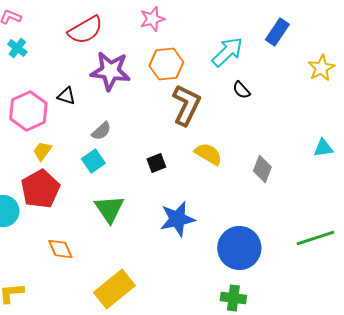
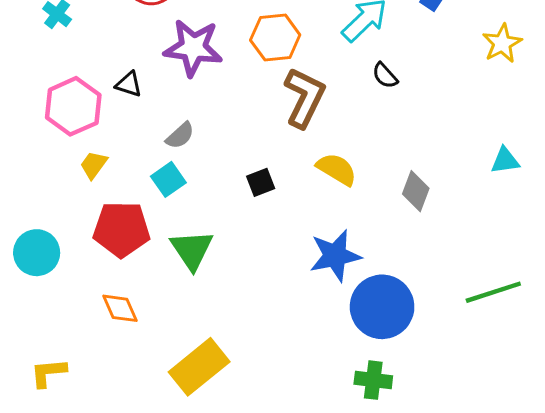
red pentagon: (40, 189) -> (121, 229), moved, turned 30
blue star: (177, 219) -> (335, 256), moved

